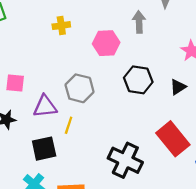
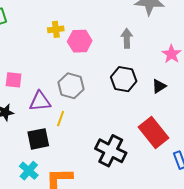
gray arrow: (139, 22) -> (127, 38), moved
pink hexagon: (106, 43) -> (80, 41), moved

